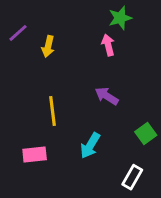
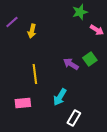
pink arrow: (108, 45) -> (97, 30), moved, turned 136
green square: (146, 134) -> (90, 59), moved
white rectangle: (132, 177) -> (74, 118), moved

